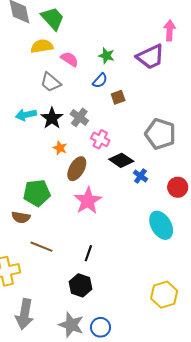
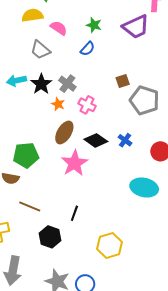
brown square: (118, 97) -> (123, 81), moved
orange star: (60, 148) -> (58, 104), moved
black diamond: (121, 160) -> (96, 140), moved
cyan ellipse: (161, 225) -> (144, 187), turned -48
black hexagon: (81, 285) -> (50, 237), moved
yellow hexagon: (164, 295) -> (110, 245), moved

